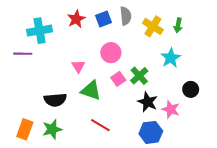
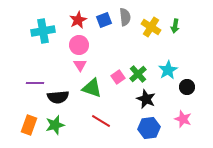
pink circle: (111, 53) -> (79, 45), moved
purple line: (23, 54) -> (35, 83), moved
cyan star: (171, 58) -> (168, 70), moved
pink star: (171, 109) -> (183, 119), moved

